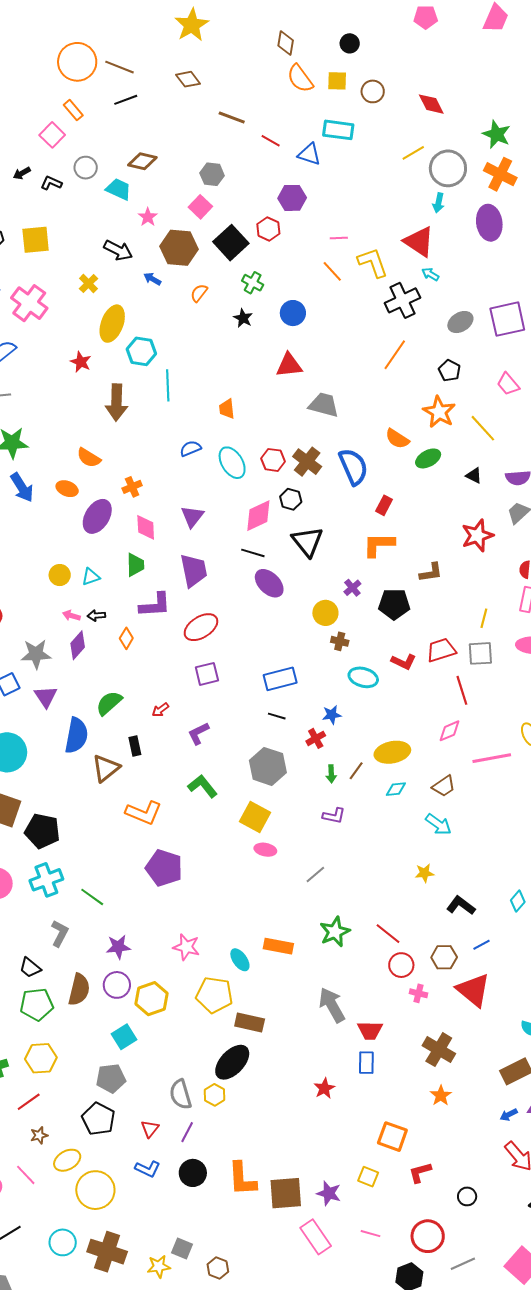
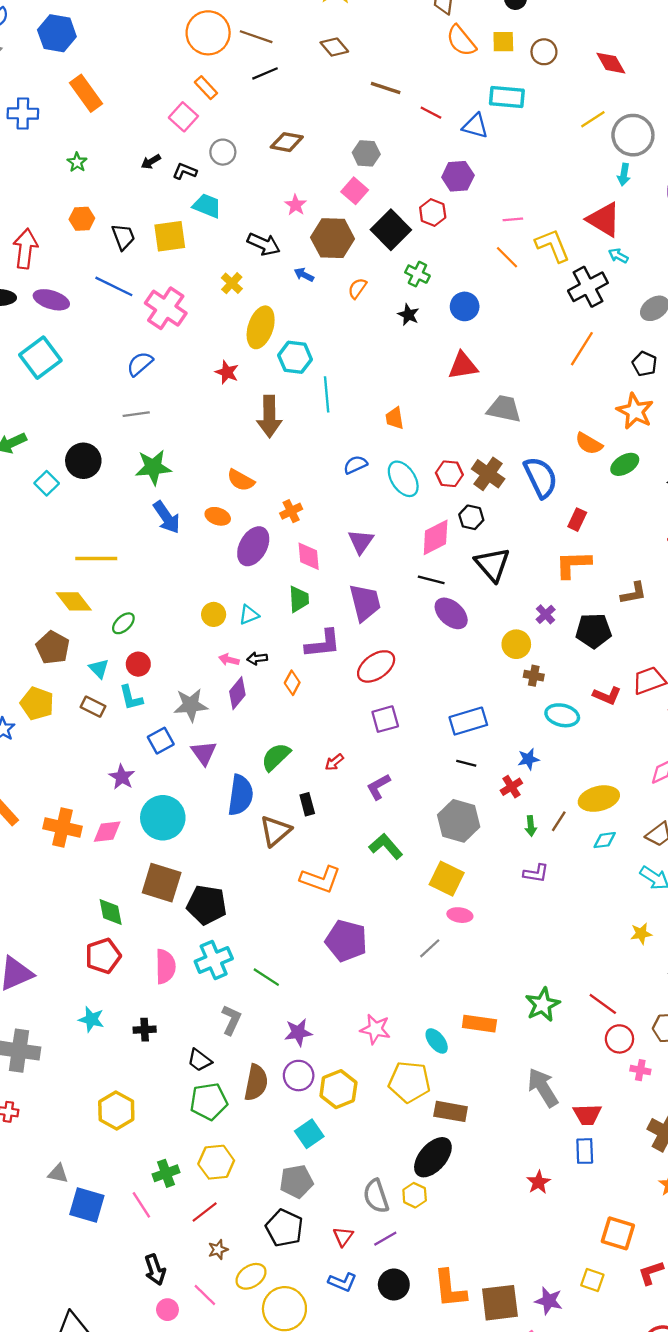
cyan trapezoid: (119, 189) -> (207, 206), moved
gray line: (315, 875) -> (430, 948), moved
purple line: (187, 1132) -> (385, 1239), turned 35

